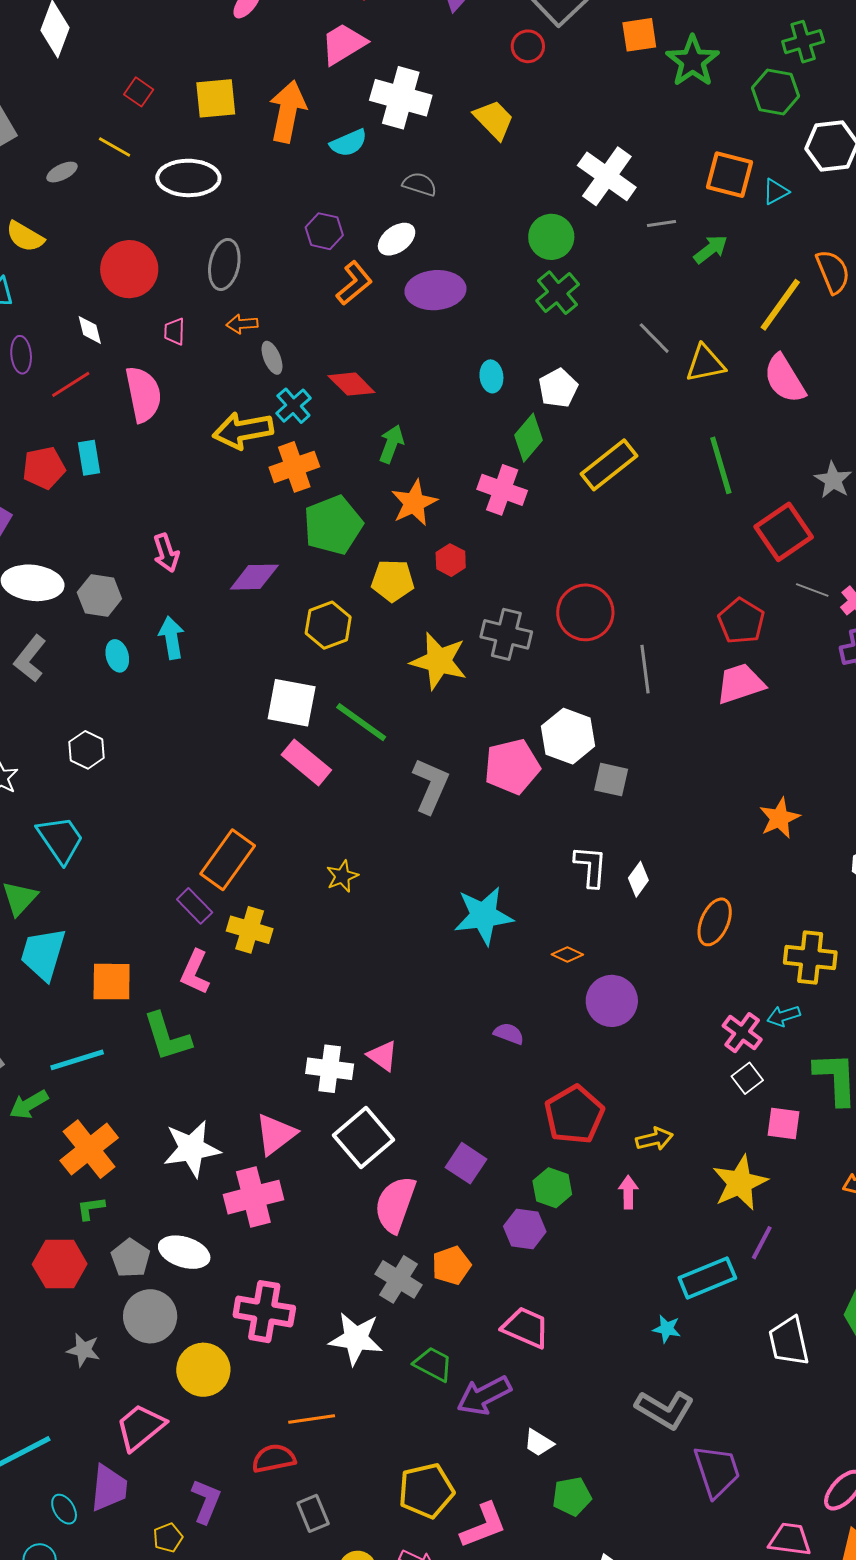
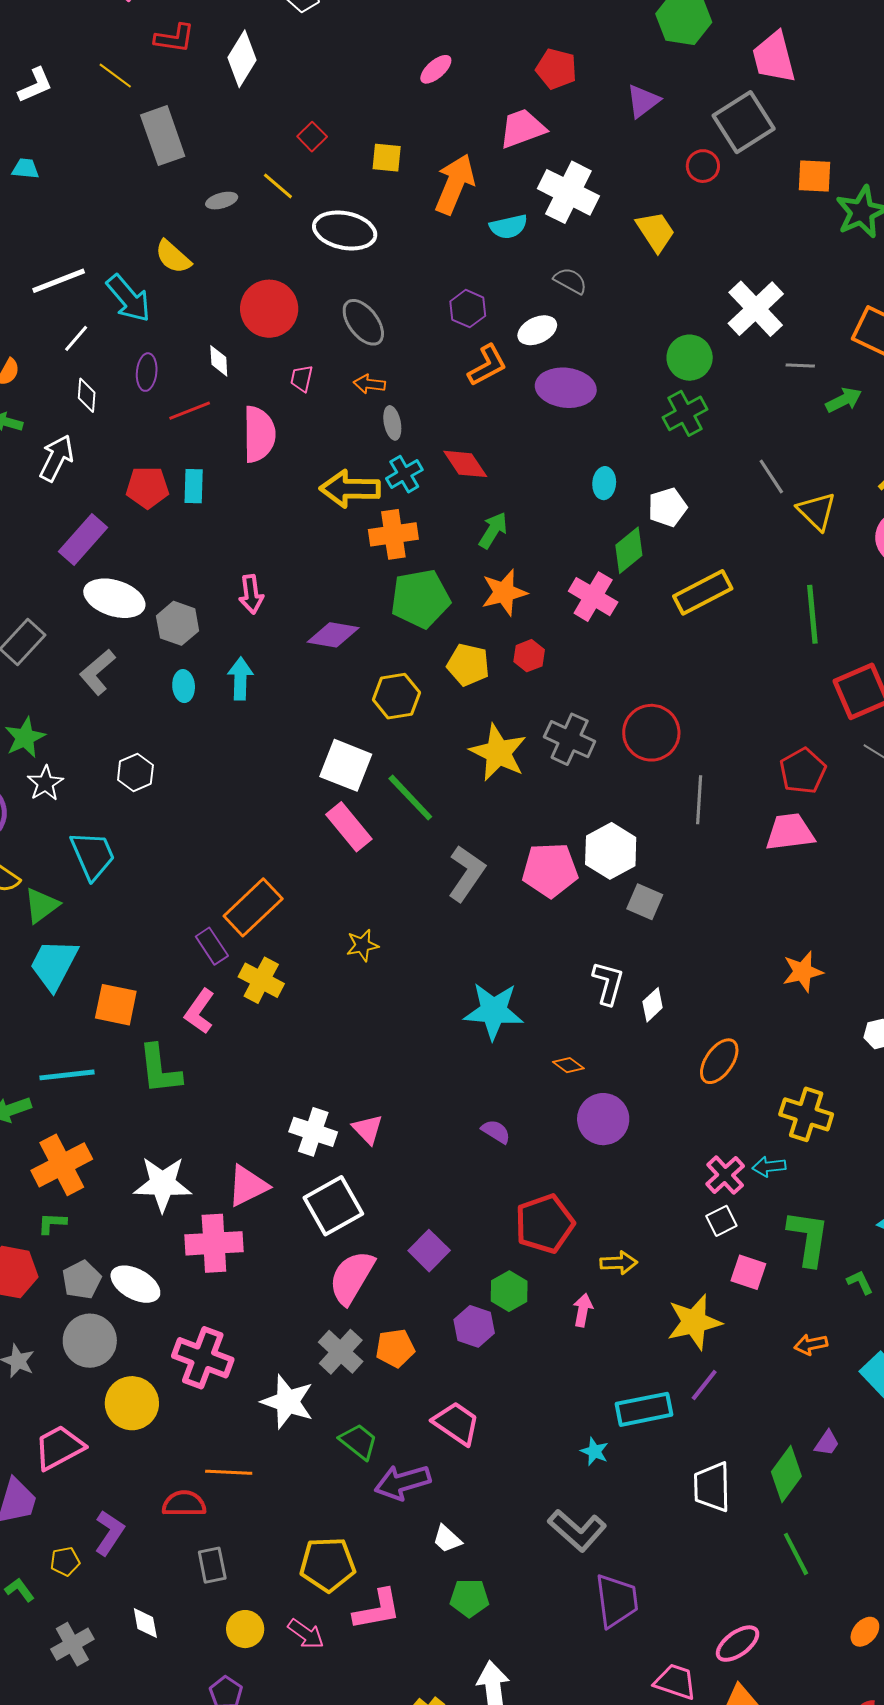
yellow square: (216, 98) -> (387, 158), size x0.7
gray ellipse: (224, 264) -> (363, 322), turned -60
yellow triangle: (705, 363) -> (817, 511), turned 45

